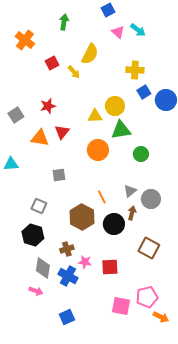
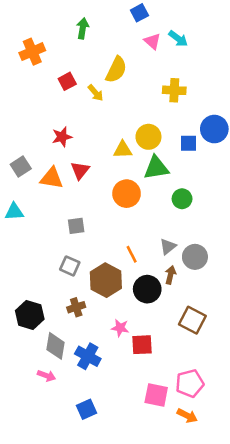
orange cross: (25, 40) -> (32, 52), turned 30
blue square: (144, 92) -> (189, 143), moved, turned 32
gray square: (16, 115) -> (21, 166), moved
gray square: (39, 206) -> (70, 266), moved
black hexagon: (33, 235) -> (30, 315), moved
brown cross: (67, 249) -> (76, 307), moved
pink star: (85, 262) -> (120, 328), moved
orange arrow: (161, 317) -> (187, 416), moved

